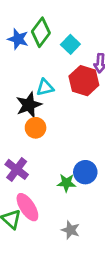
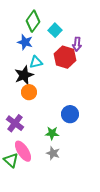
blue star: (18, 39) -> (25, 42), moved
blue circle: (85, 172) -> (70, 114), moved
gray star: (70, 230) -> (53, 153), moved

